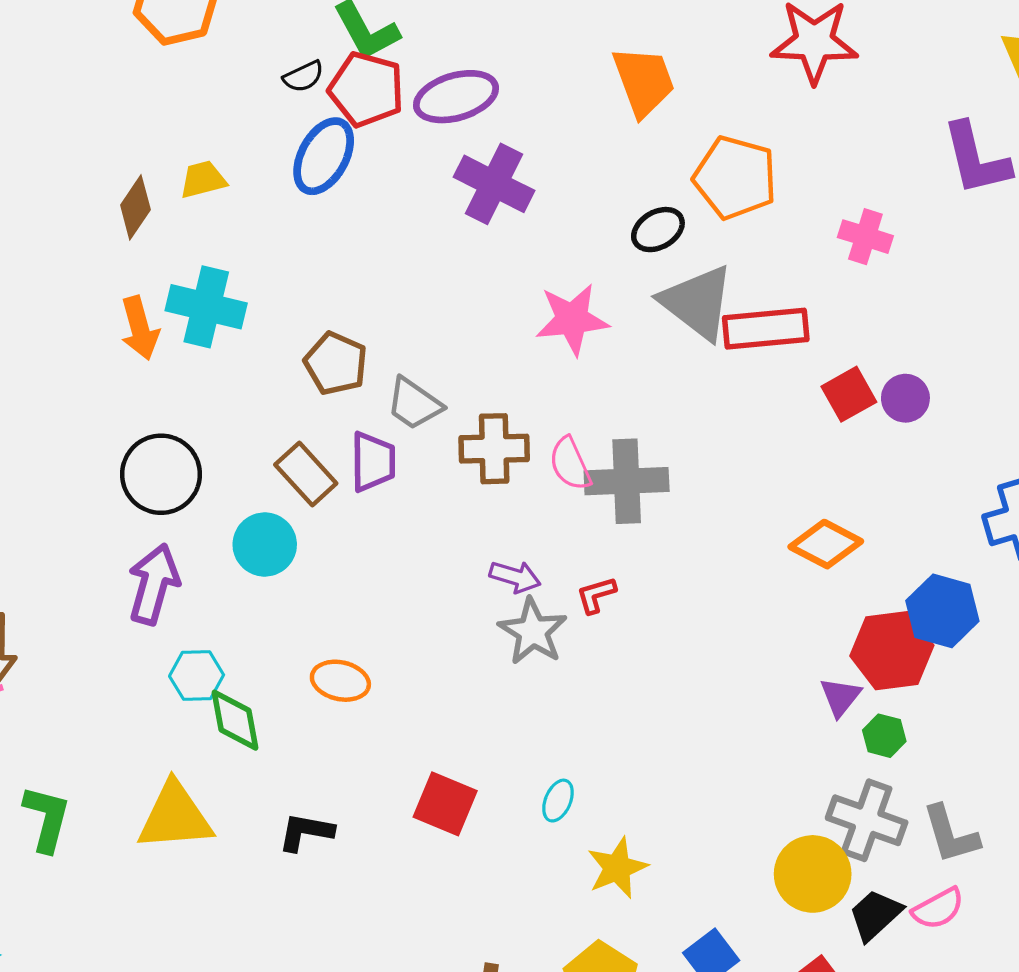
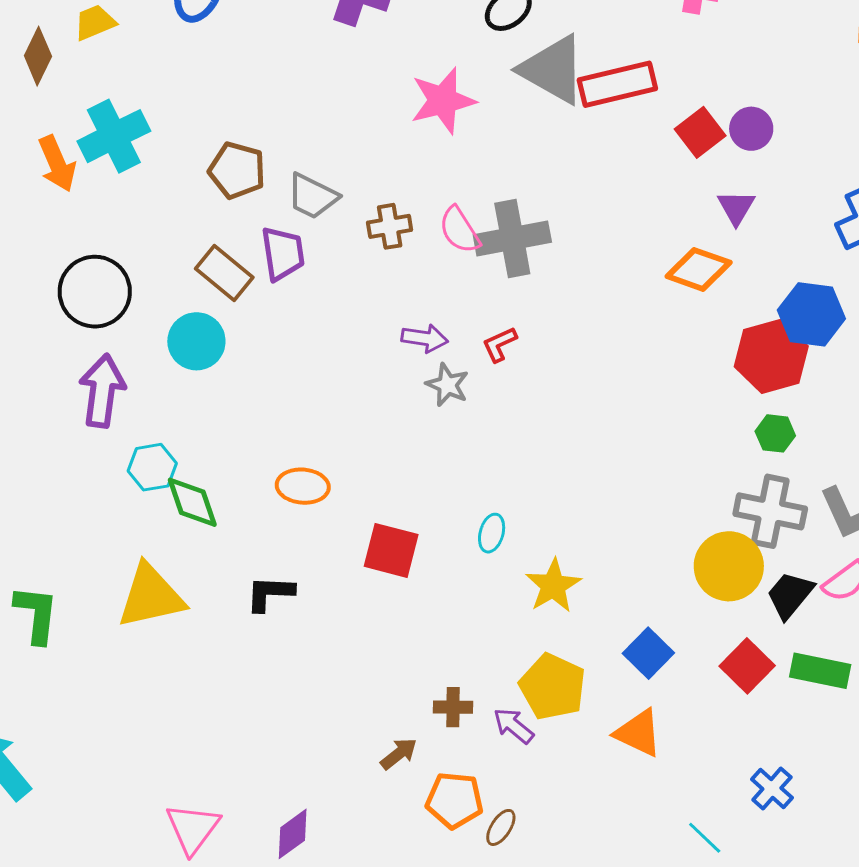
cyan cross: (206, 307) -> (114, 136), turned -32
brown cross: (494, 449) -> (390, 226), size x0.7
gray star: (533, 631) -> (447, 385), size x0.7
orange ellipse: (340, 681) -> (303, 486), moved
purple triangle: (840, 697) -> (736, 207), moved

